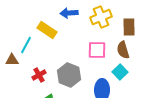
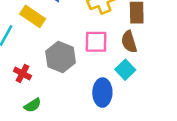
red cross: (39, 75) -> (22, 73), turned -32
gray hexagon: (69, 75) -> (61, 57), moved

